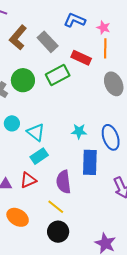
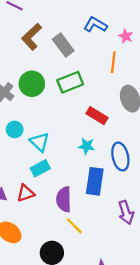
orange line: (105, 48) -> (113, 62), moved
red rectangle: (81, 58) -> (97, 116), moved
yellow line: (56, 207) -> (74, 226), moved

